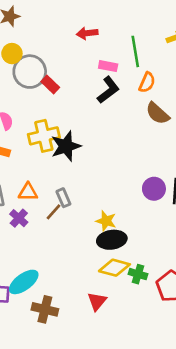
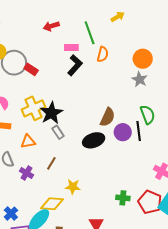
brown semicircle: (157, 113) -> (107, 117), moved, turned -96
orange triangle: (28, 192) -> (28, 141), moved
gray rectangle: (63, 198) -> (58, 132), moved
yellow star: (106, 221) -> (73, 187), moved
black ellipse: (112, 240) -> (94, 140), moved
yellow diamond: (114, 268) -> (52, 204), moved

